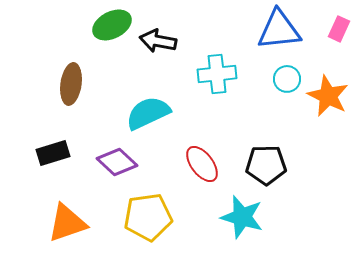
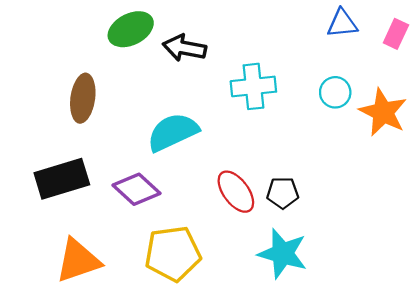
blue triangle: (279, 30) -> (342, 23), moved, size x0.6
black rectangle: (53, 153) -> (62, 179), size x1.4
black pentagon: (266, 165) -> (283, 193), moved, size x0.7

